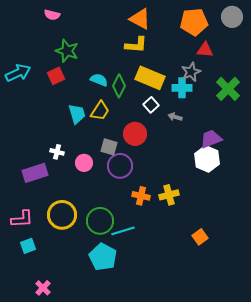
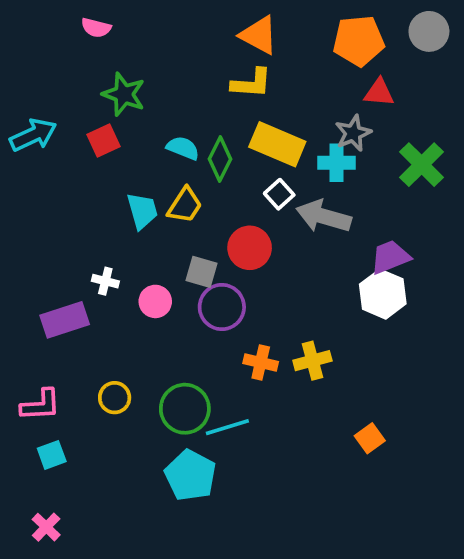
gray arrow: (175, 117) -> (324, 216), size x2.0
yellow circle: (62, 215) -> (115, 398), size x0.6
pink cross: (43, 288) -> (46, 527), moved

